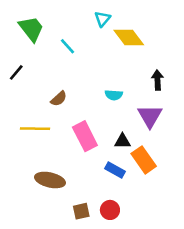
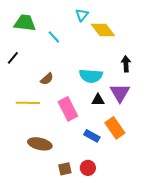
green trapezoid: (31, 29) -> (25, 23), turned -45
cyan semicircle: (114, 95) -> (91, 76), size x1.6
black triangle: (122, 141) -> (98, 100), moved

